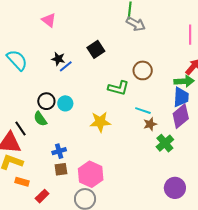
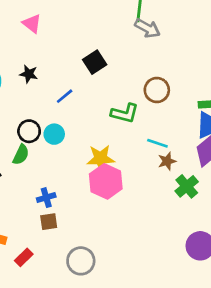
black star: (58, 59) -> (29, 74), moved
blue line: (66, 66) -> (65, 96), moved
green semicircle: (40, 119) -> (21, 155), turned -119
pink hexagon: (91, 174) -> (106, 181), moved

